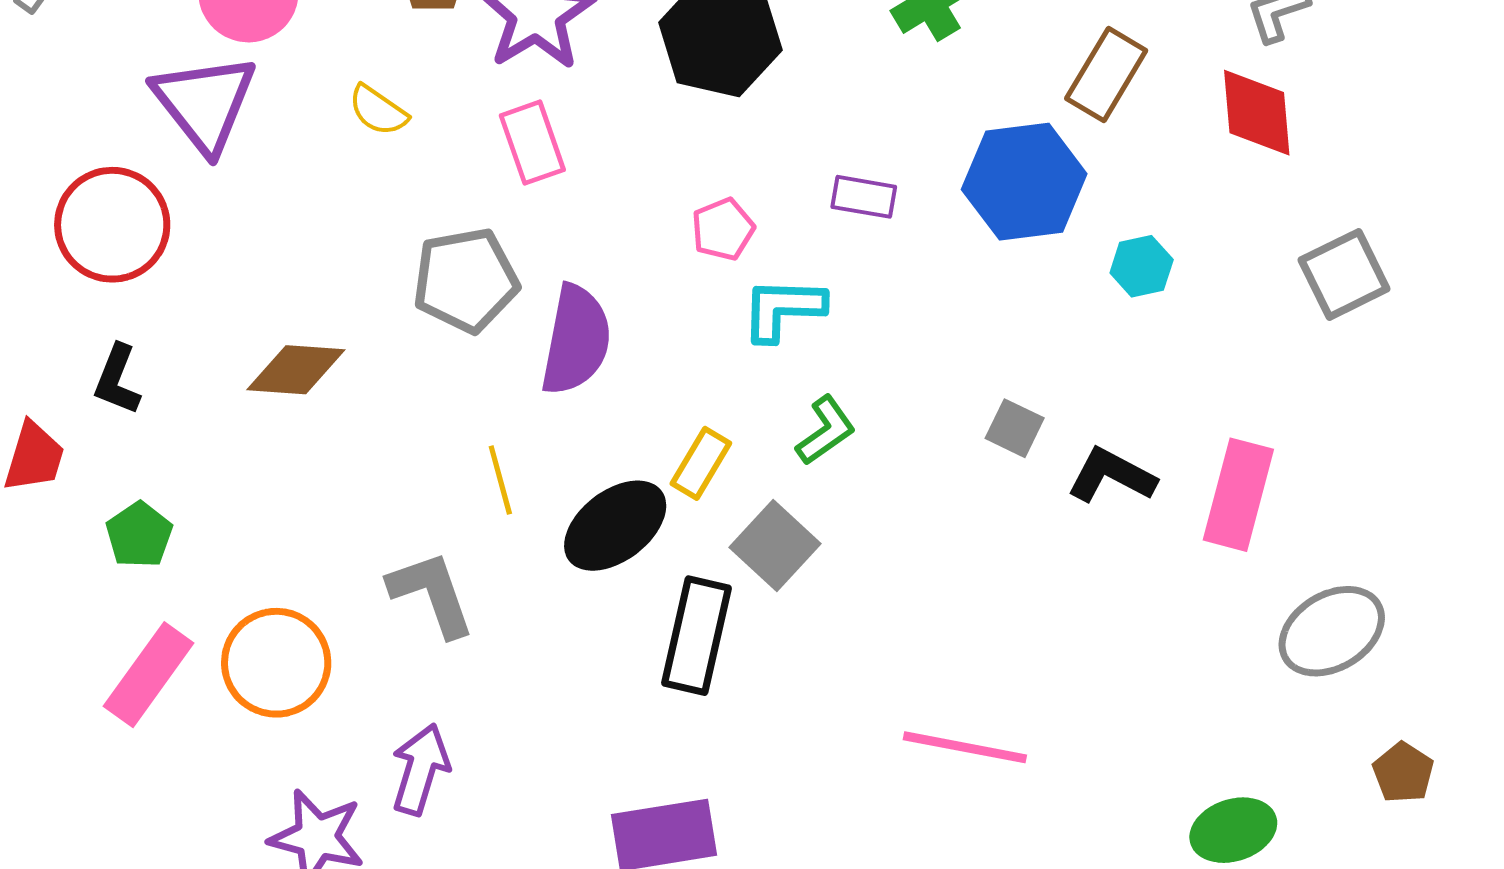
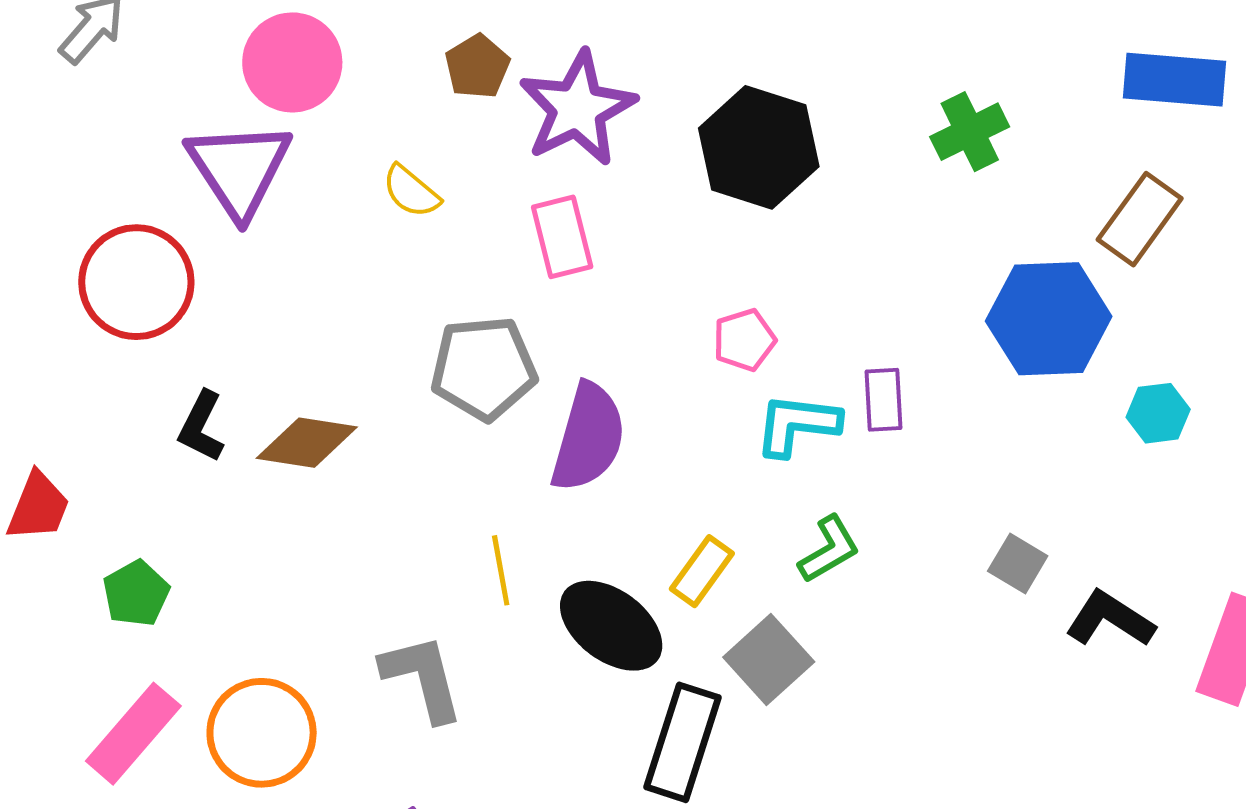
purple rectangle: (864, 197) -> (884, 400), moved, turned 72
black L-shape: (117, 380) -> (201, 426), moved
black ellipse: (615, 526) -> (611, 626), turned 69

